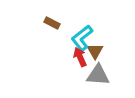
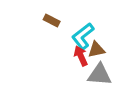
brown triangle: (95, 51) -> (96, 50), turned 48

